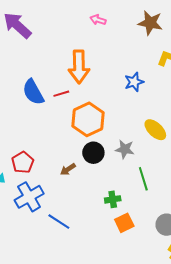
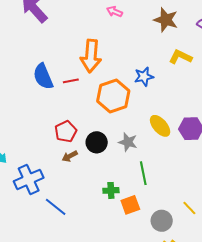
orange hexagon: (88, 119) -> (113, 96), moved
red pentagon: (23, 162) -> (66, 132), moved
orange square: (124, 223) -> (130, 205), moved

